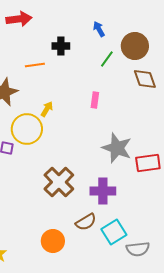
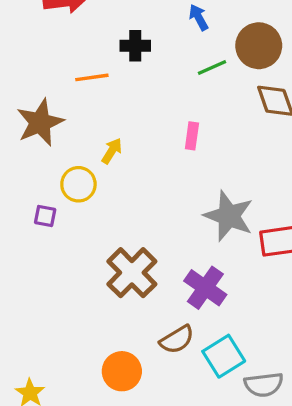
green line: (107, 59) -> (212, 67), turned 30
yellow circle: (27, 129) -> (78, 184), size x0.7
purple cross: (103, 191) -> (205, 288), turned 35

